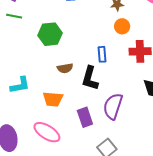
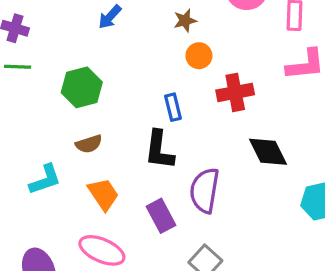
brown semicircle: (65, 68) -> (89, 144), moved
orange trapezoid: (53, 99) -> (103, 194), turned -120

